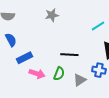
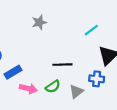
green semicircle: (59, 74) -> (53, 87), turned 40

